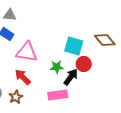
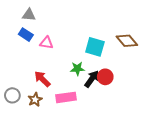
pink triangle: (27, 52) -> (46, 43), moved, size x0.6
red circle: (84, 64) -> (105, 77), moved
pink rectangle: (58, 95) -> (66, 97), moved

